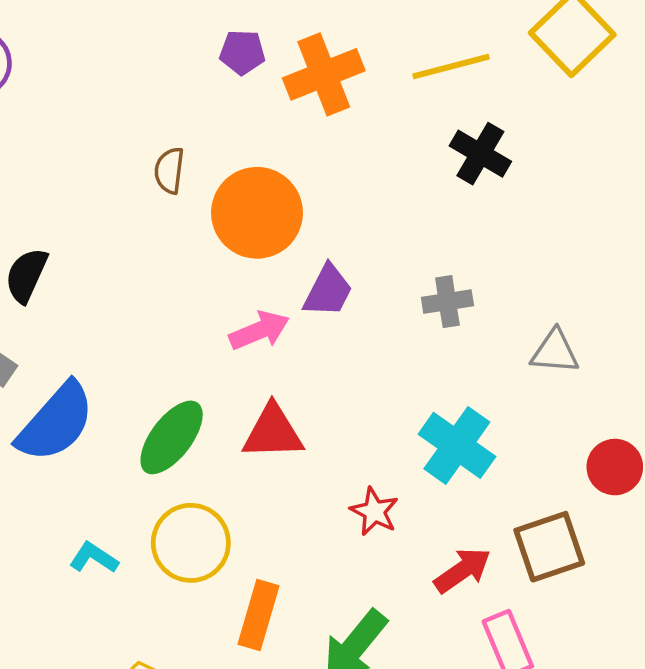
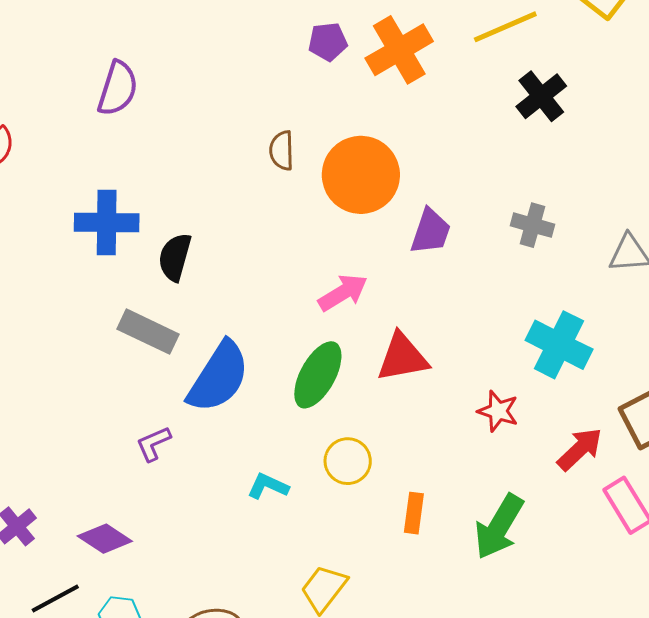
black cross: (480, 154) -> (541, 96), turned 30
gray cross: (447, 302) -> (533, 225), turned 33
pink arrow: (259, 330) -> (343, 293), moved
yellow circle: (191, 543) -> (348, 461), size x0.7
orange rectangle: (258, 615) -> (414, 513), size x0.7

